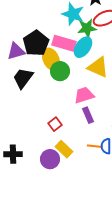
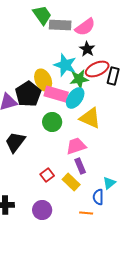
yellow ellipse: (51, 59) -> (43, 80), moved
black trapezoid: (23, 78) -> (15, 142), moved
orange line: (94, 146) -> (86, 213), moved
yellow rectangle: (64, 149) -> (71, 182), moved

